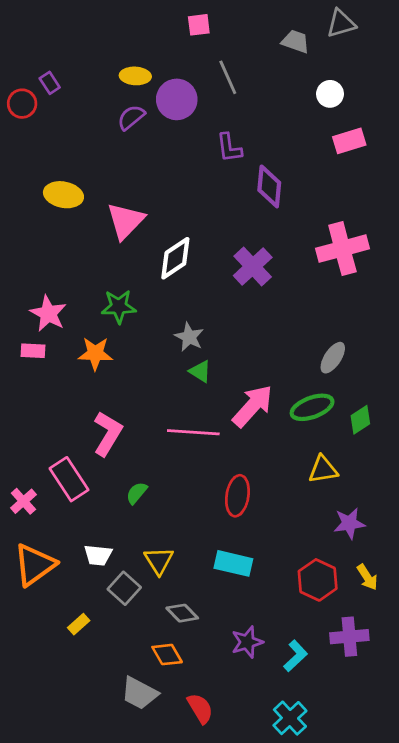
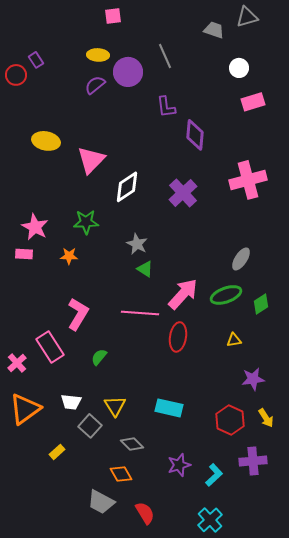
pink square: (199, 25) -> (113, 16), moved
orange star: (95, 354) -> (69, 256), size x0.7
yellow triangle: (323, 470) -> (234, 340), size x0.7
red ellipse: (237, 496) -> (178, 337), moved

